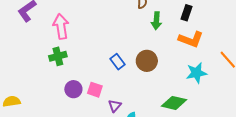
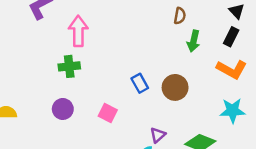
purple circle: (73, 89) -> (63, 109), moved
purple triangle: (115, 106) -> (158, 135), moved

